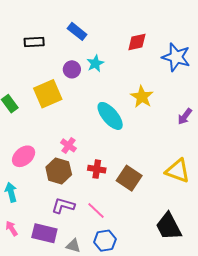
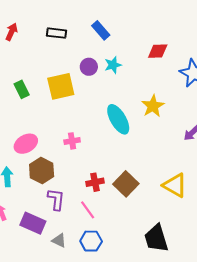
pink cross: (69, 145) -> (72, 141), turned 35
red cross: (97, 169) -> (95, 182), moved, turned -30
brown hexagon: (59, 171) -> (42, 170), moved
purple L-shape: (63, 206) -> (56, 199), turned 70

